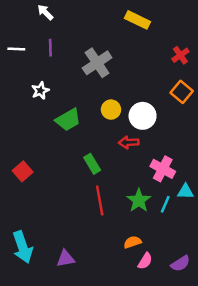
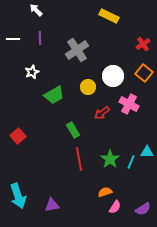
white circle: (143, 116) -> (113, 76), moved
red arrow: (129, 142) -> (102, 113), turned -35
pink cross: (163, 169) -> (129, 104), moved

